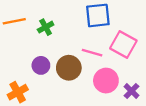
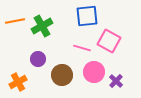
green cross: (46, 27) -> (42, 26), size x1.5
brown circle: (69, 68) -> (62, 75), moved

